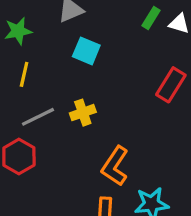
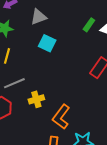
yellow cross: (83, 113) -> (36, 99), moved

